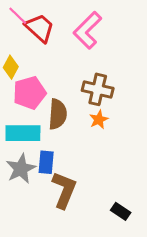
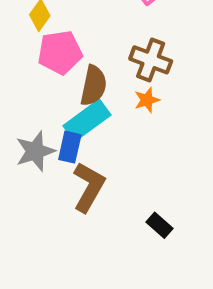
cyan rectangle: (23, 133) -> (87, 120), moved, turned -44

